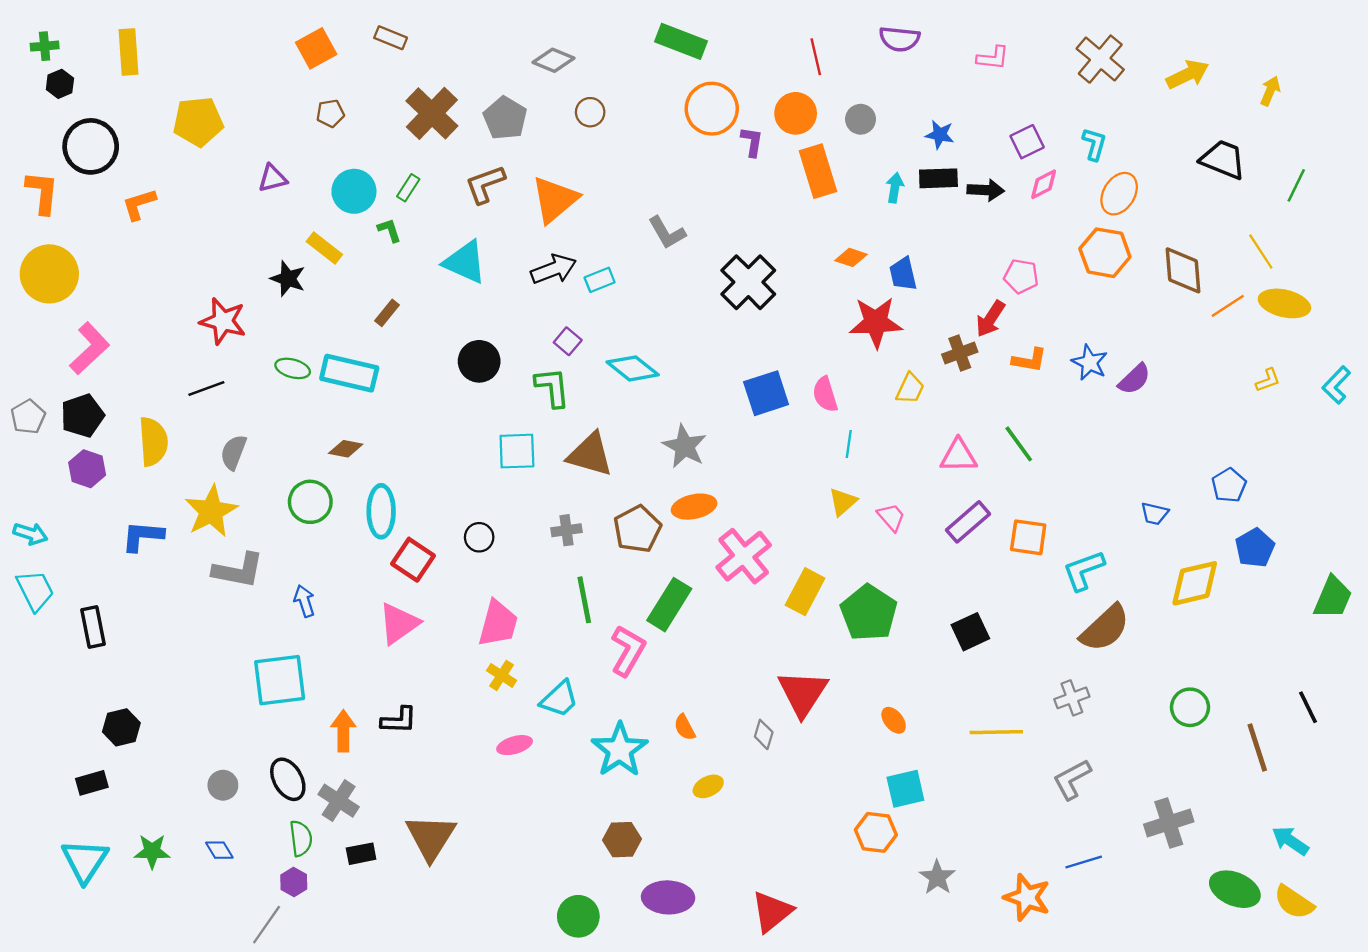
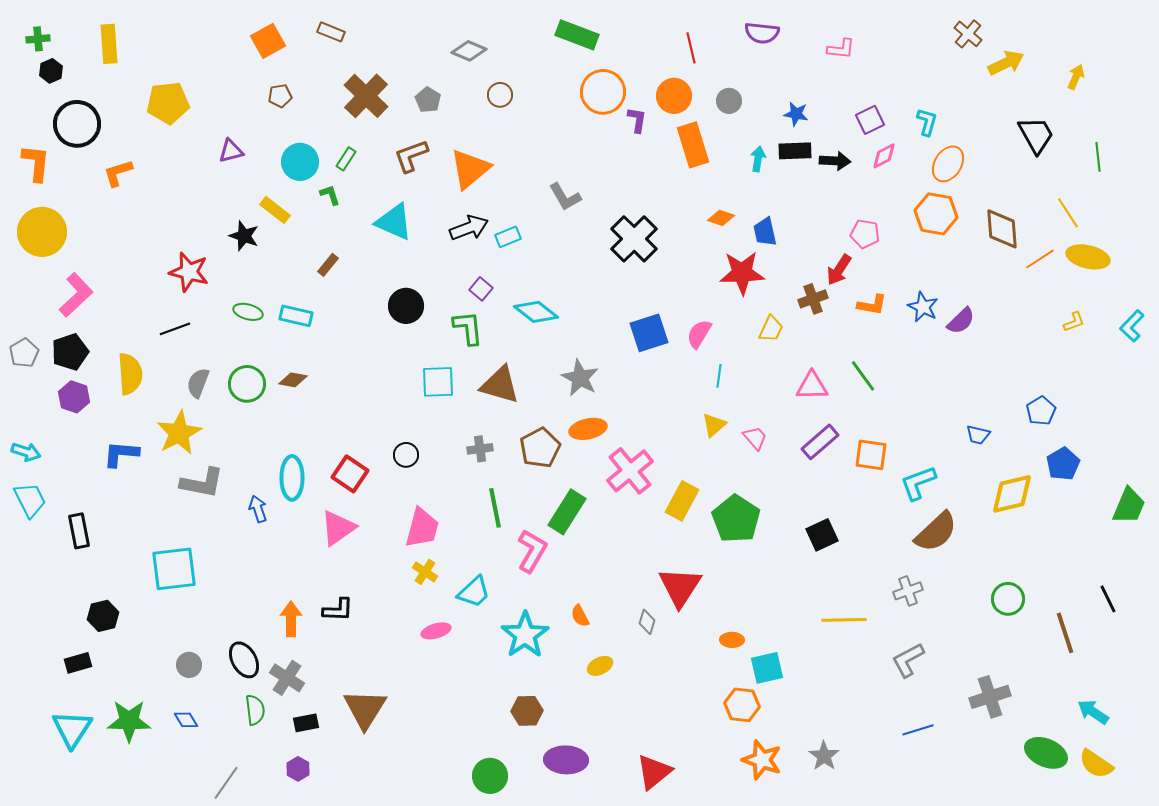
brown cross: (1100, 59) -> (968, 34), moved, size x0.7
gray pentagon: (505, 118) -> (428, 100), size x0.7
black trapezoid: (1223, 159) -> (1036, 135), turned 39
green line: (1296, 185) -> (1098, 157), turned -32
cyan rectangle: (349, 373) -> (296, 316), size x0.7
pink semicircle: (825, 394) -> (699, 334), turned 48
green circle: (310, 502) -> (247, 384), moved
cyan ellipse: (381, 511) -> (292, 478), moved
cyan square: (280, 680) -> (174, 569), moved
orange ellipse: (894, 720) -> (732, 640), moved, turned -50
green star: (152, 851) -> (129, 721), size x1.4
gray star: (937, 877) -> (824, 756), moved
purple hexagon: (294, 882) -> (298, 769), moved
orange star: (1027, 897) -> (762, 760), moved

